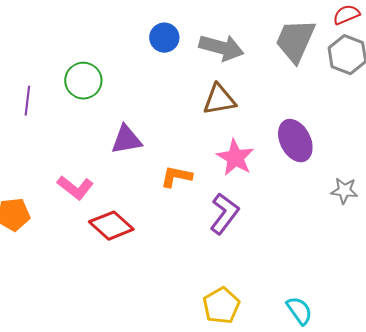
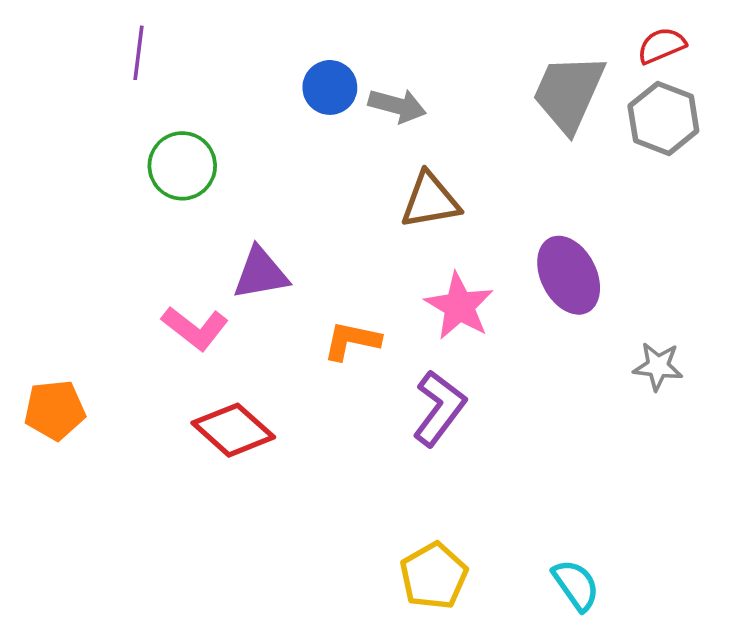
gray arrow: (221, 48) -> (397, 106), moved, size x0.7
purple line: (27, 101) -> (139, 53), moved
pink L-shape: (75, 188) -> (195, 328), moved

